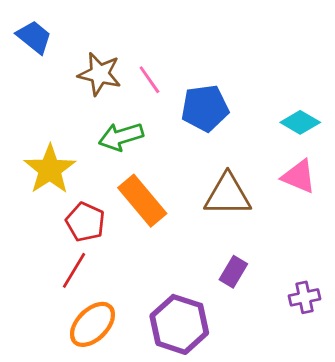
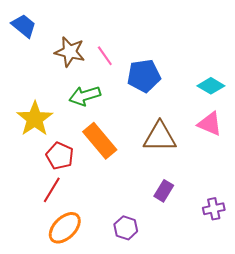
purple hexagon: (179, 324) -> (126, 228), size x0.6

